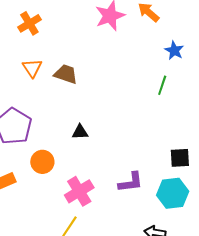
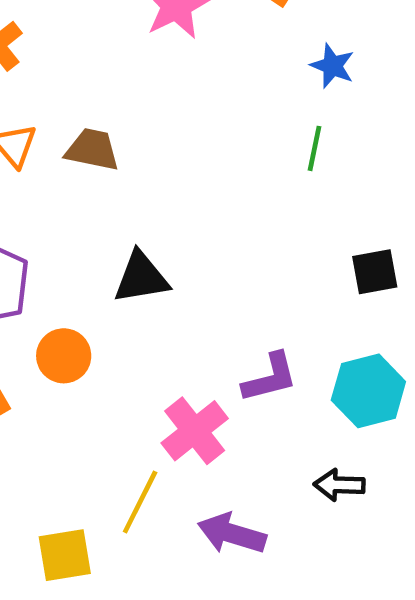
black triangle: (80, 132) -> (141, 278), size x1.5
black square: (180, 158) -> (375, 272), moved
pink cross: (79, 191) -> (195, 431), moved

